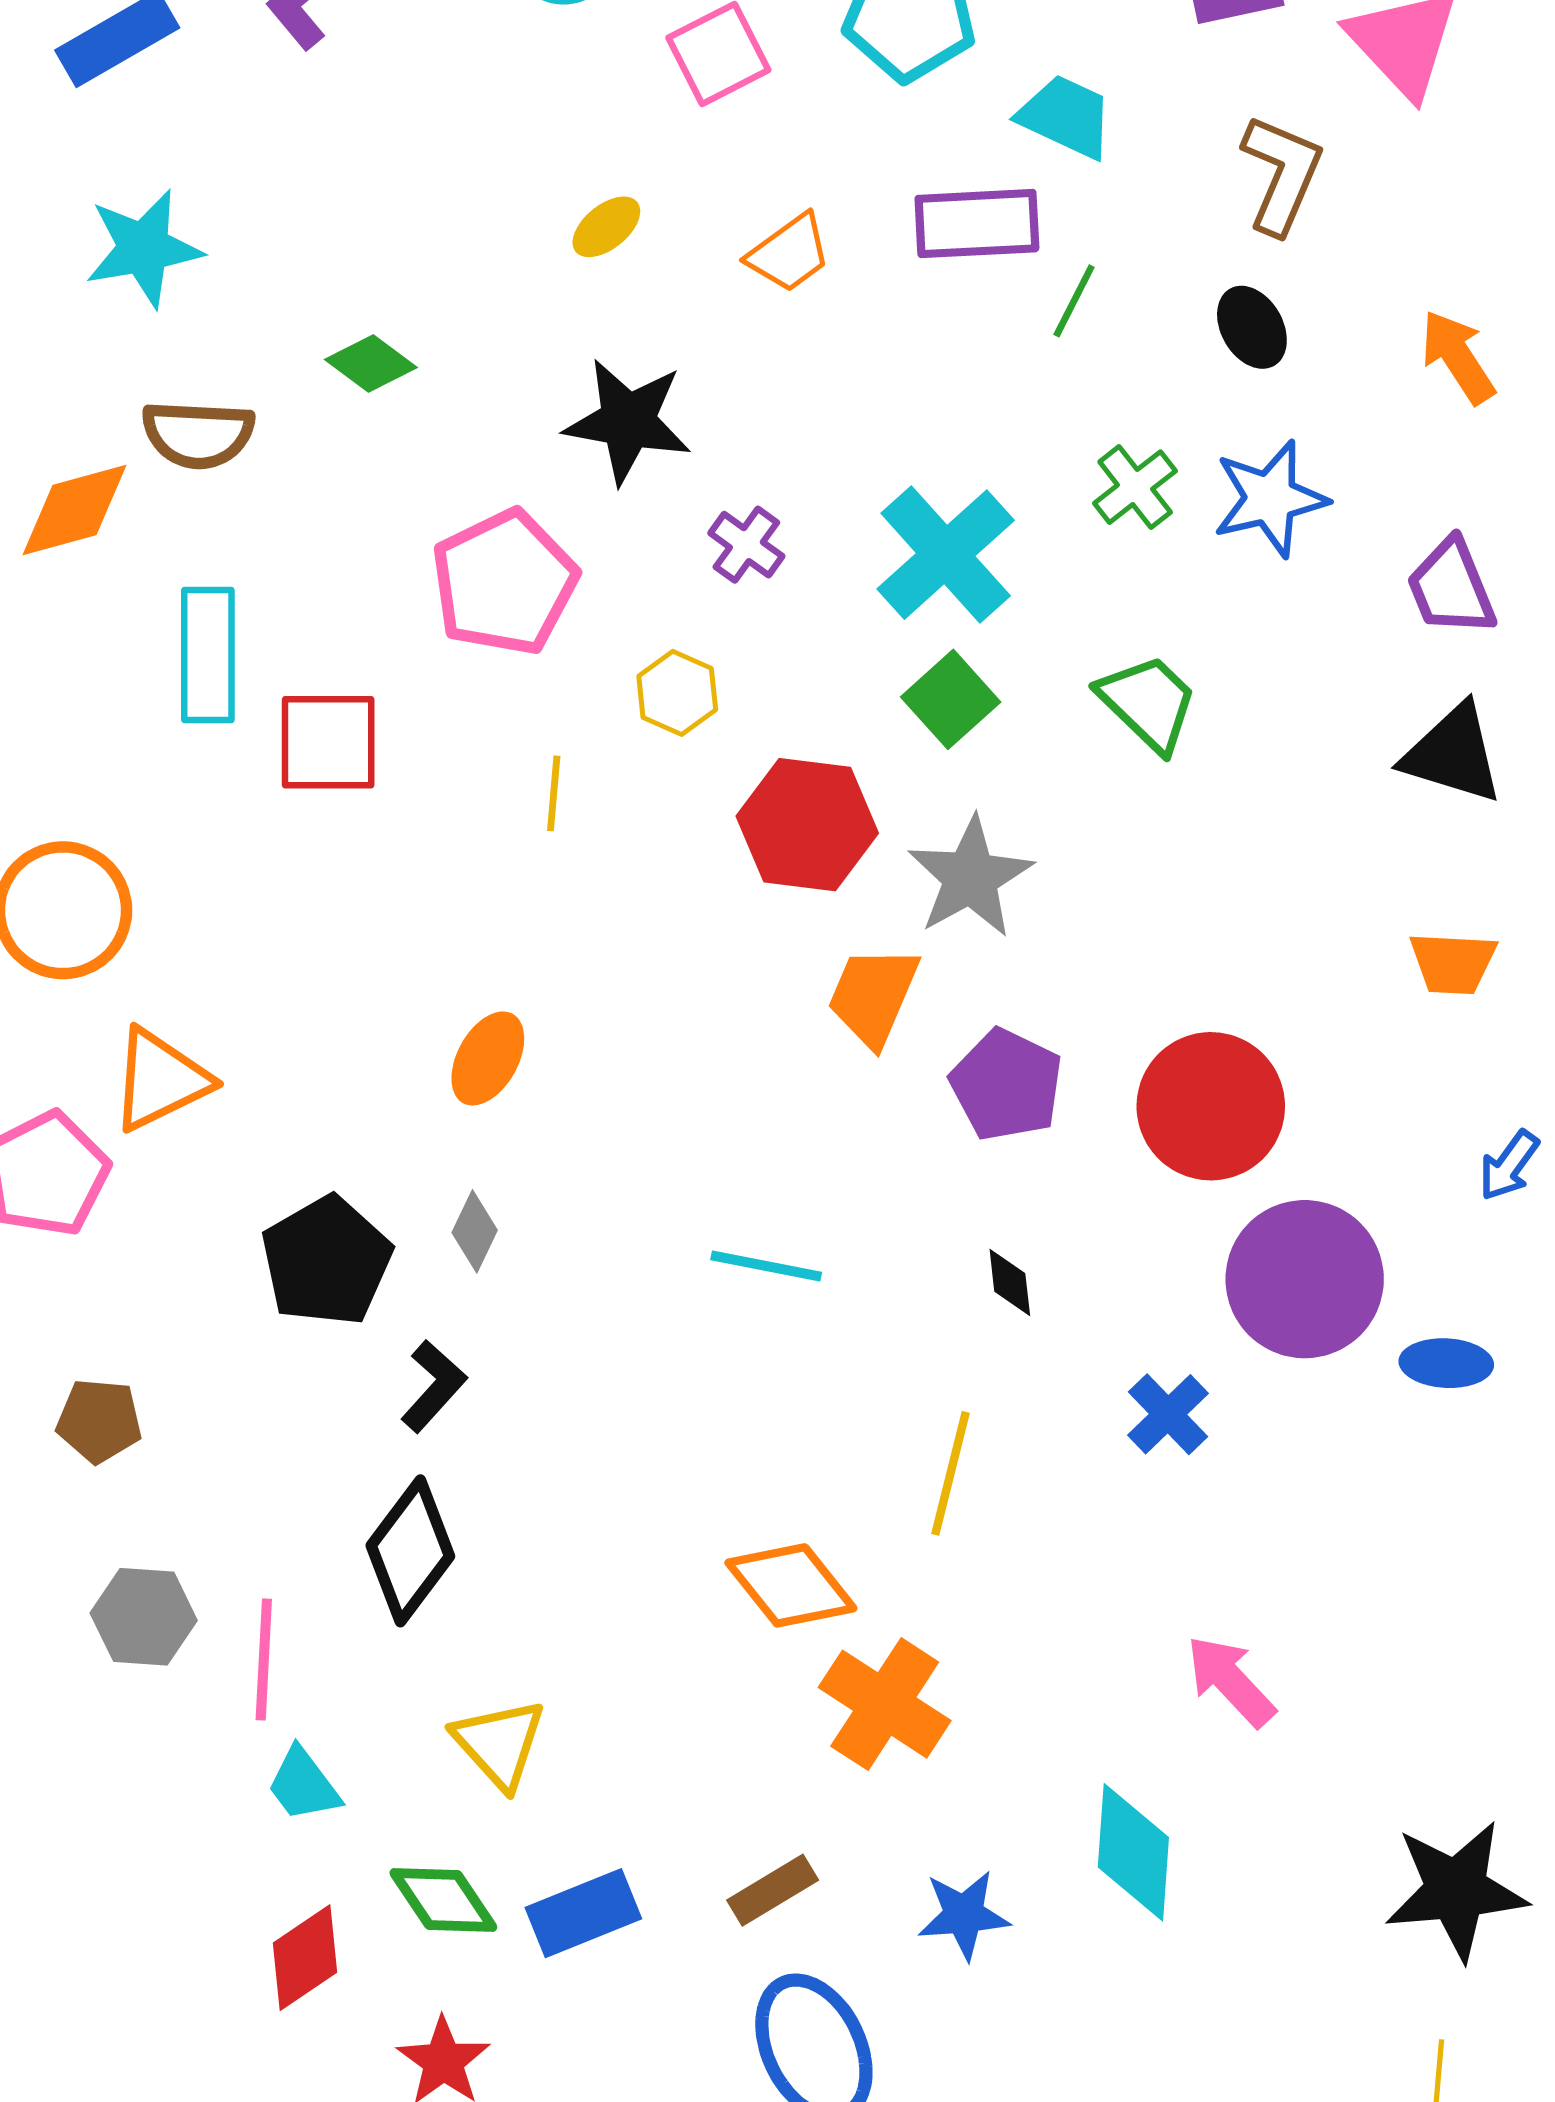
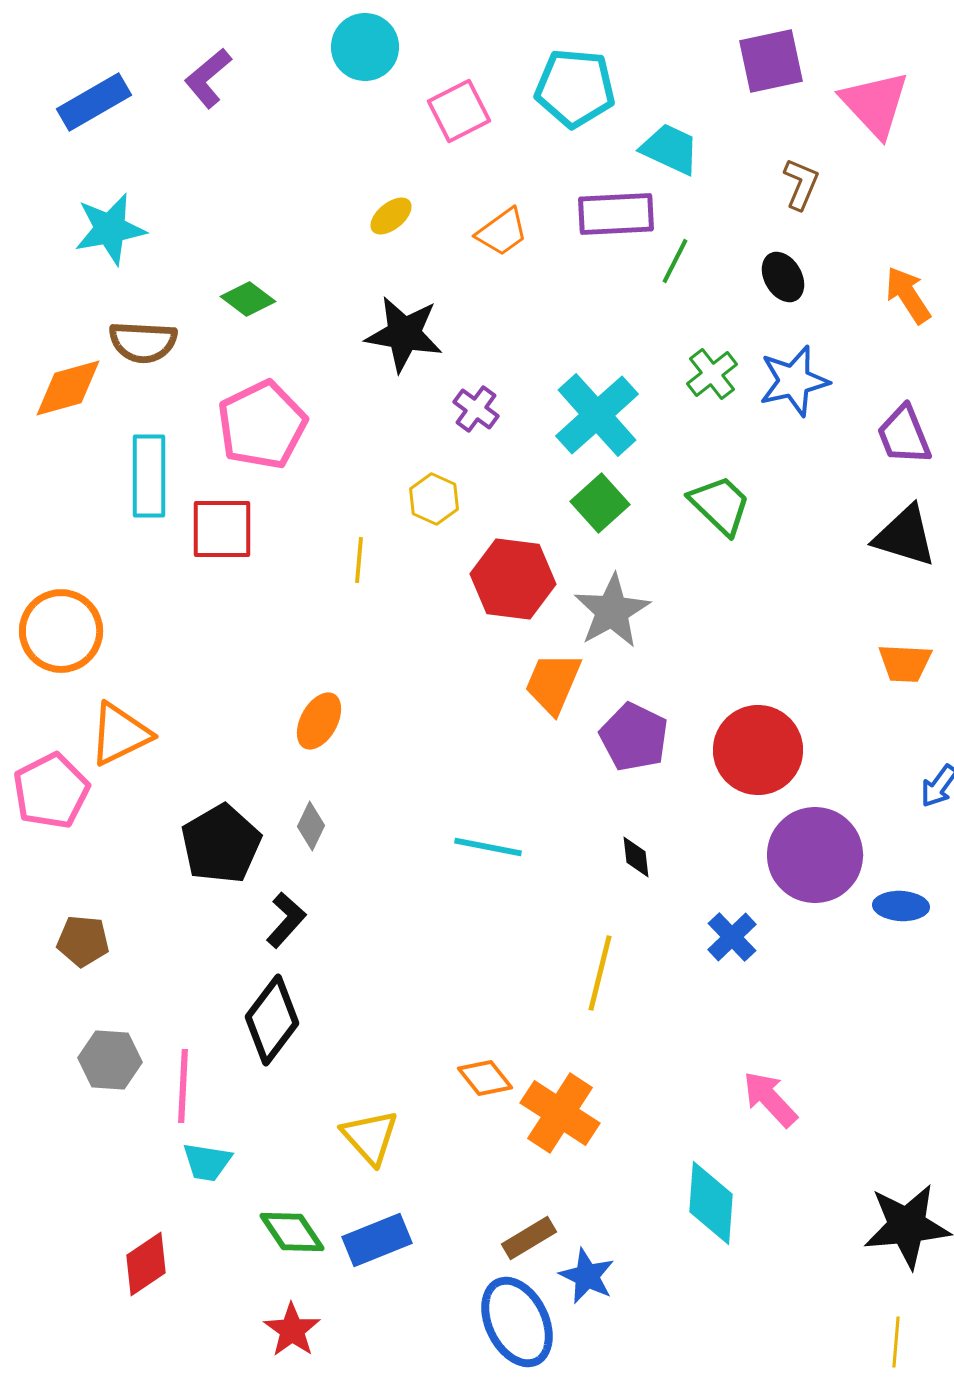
brown L-shape: (1282, 174) -> (801, 184), size x0.7
pink pentagon: (504, 583) -> (262, 425), moved
orange diamond: (791, 1585) -> (485, 1078), moved, size x0.7
yellow triangle: (499, 1744) -> (370, 1137), moved
cyan trapezoid: (303, 1785) -> (207, 1162), turned -44
brown rectangle: (773, 1890) -> (529, 1238), moved
blue star: (964, 1915) -> (587, 1276), moved, turned 30
red diamond: (305, 1958) -> (146, 1264), moved

